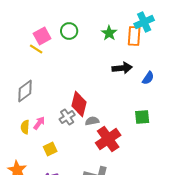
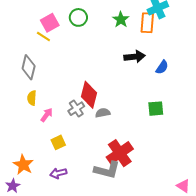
gray diamond: (25, 91) -> (29, 67), moved, turned -40
yellow semicircle: (25, 127) -> (32, 98), moved
red cross: (108, 139) -> (120, 153), moved

